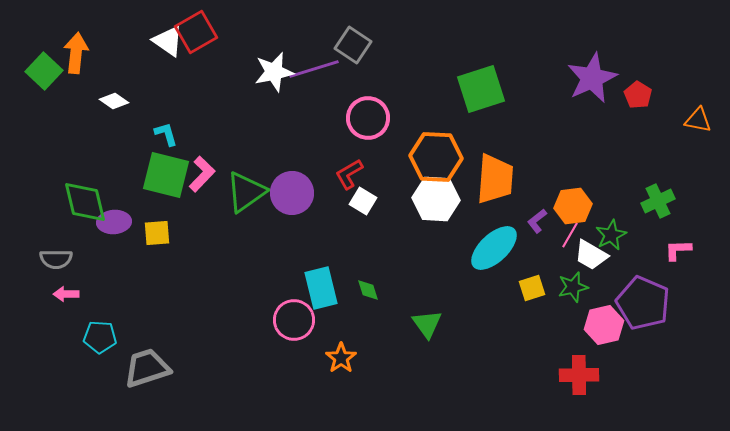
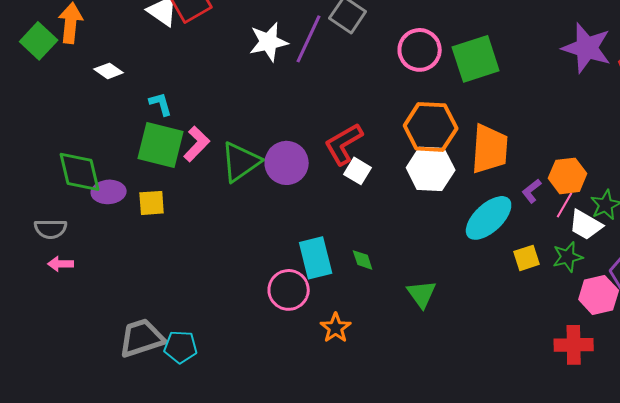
purple line: (314, 69) -> (309, 39), turned -48
purple star: (592, 78) -> (587, 48), turned -30
pink circle: (368, 118) -> (420, 50), moved
red L-shape: (349, 174) -> (344, 144), size x1.4
cyan pentagon: (100, 337) -> (181, 347), moved

